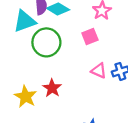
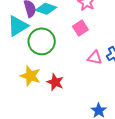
yellow star: (25, 97) -> (30, 76), moved

